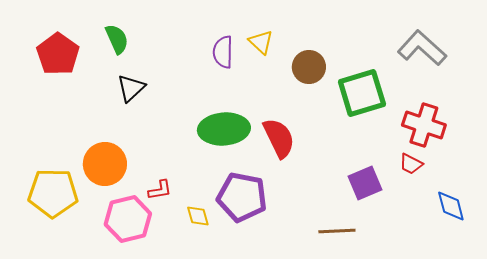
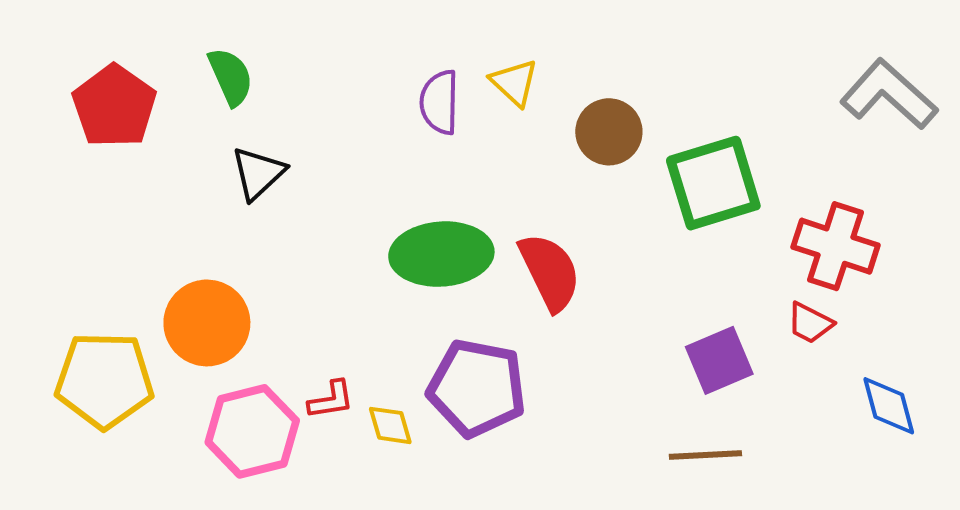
gray L-shape: (422, 48) -> (889, 94), moved
red L-shape: (160, 190) -> (331, 400), moved
brown line: (337, 231) -> (705, 455), moved

